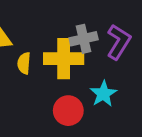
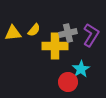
yellow semicircle: (24, 63) -> (34, 30), moved, turned -144
red circle: (68, 111) -> (68, 82), moved

